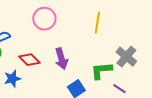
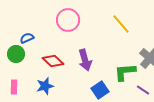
yellow line: (97, 23) -> (121, 24), turned -50
blue star: (12, 79) -> (45, 86), moved

